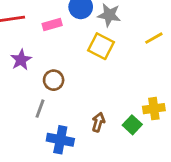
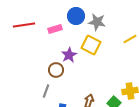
purple star: (21, 60) -> (69, 55), moved

